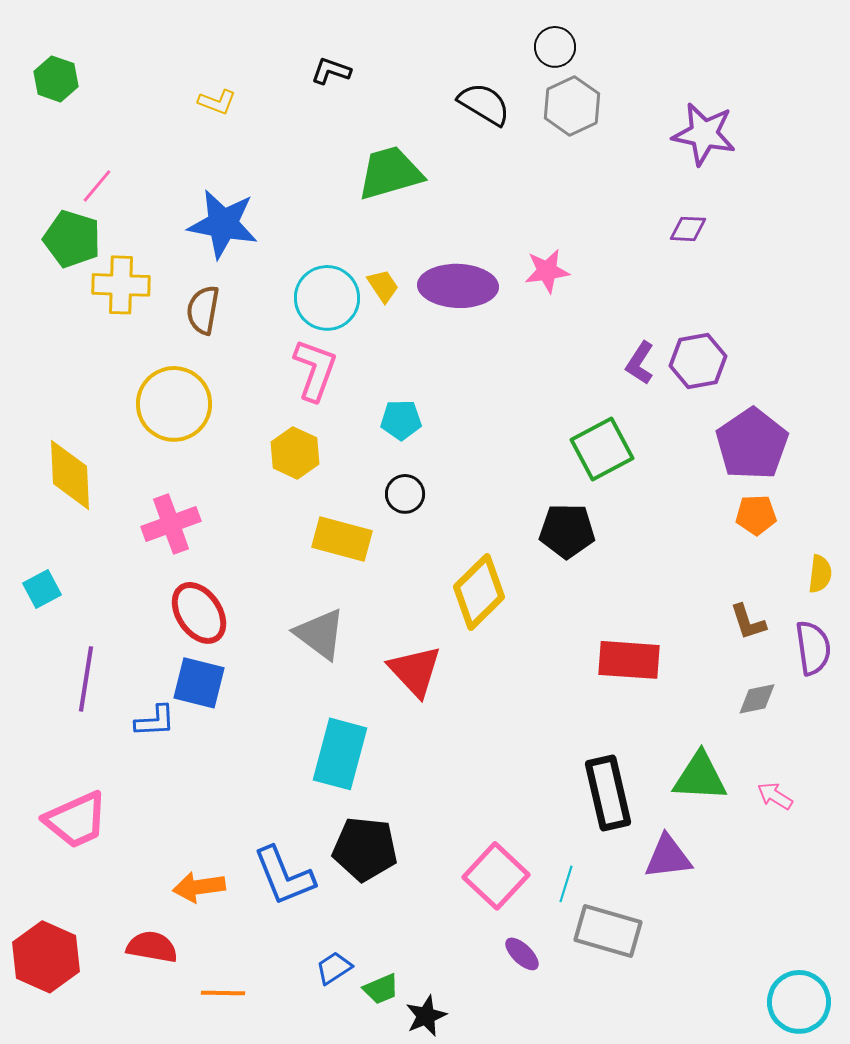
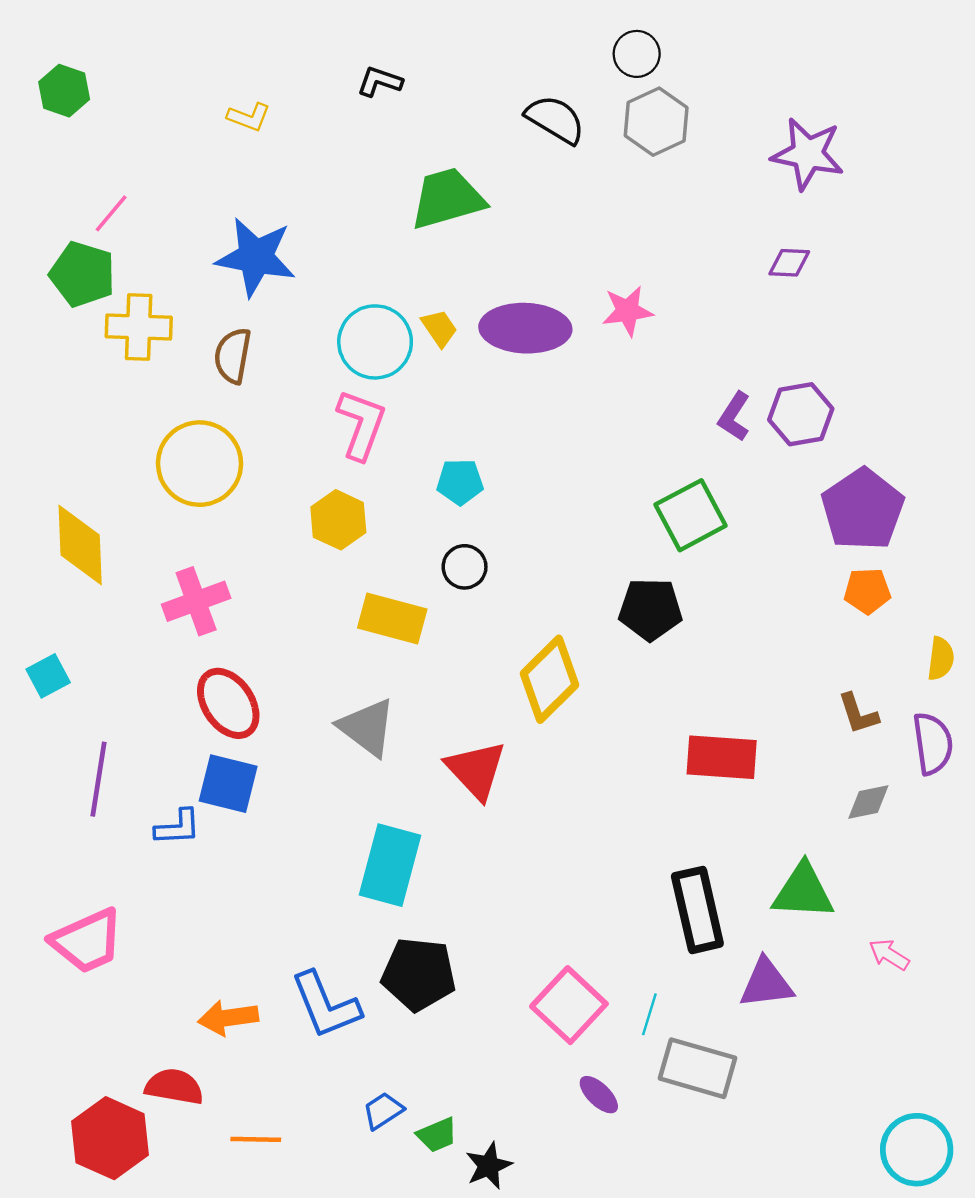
pink arrow: (775, 796) -> (889, 955), moved
red hexagon: (46, 957) -> (110, 1138), moved

